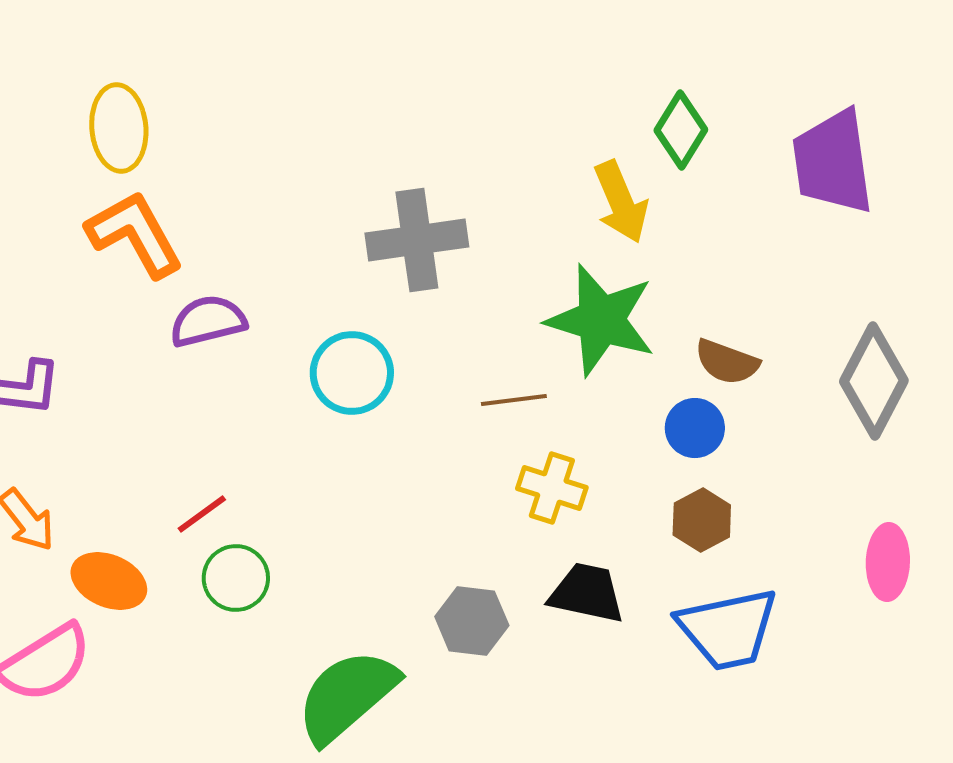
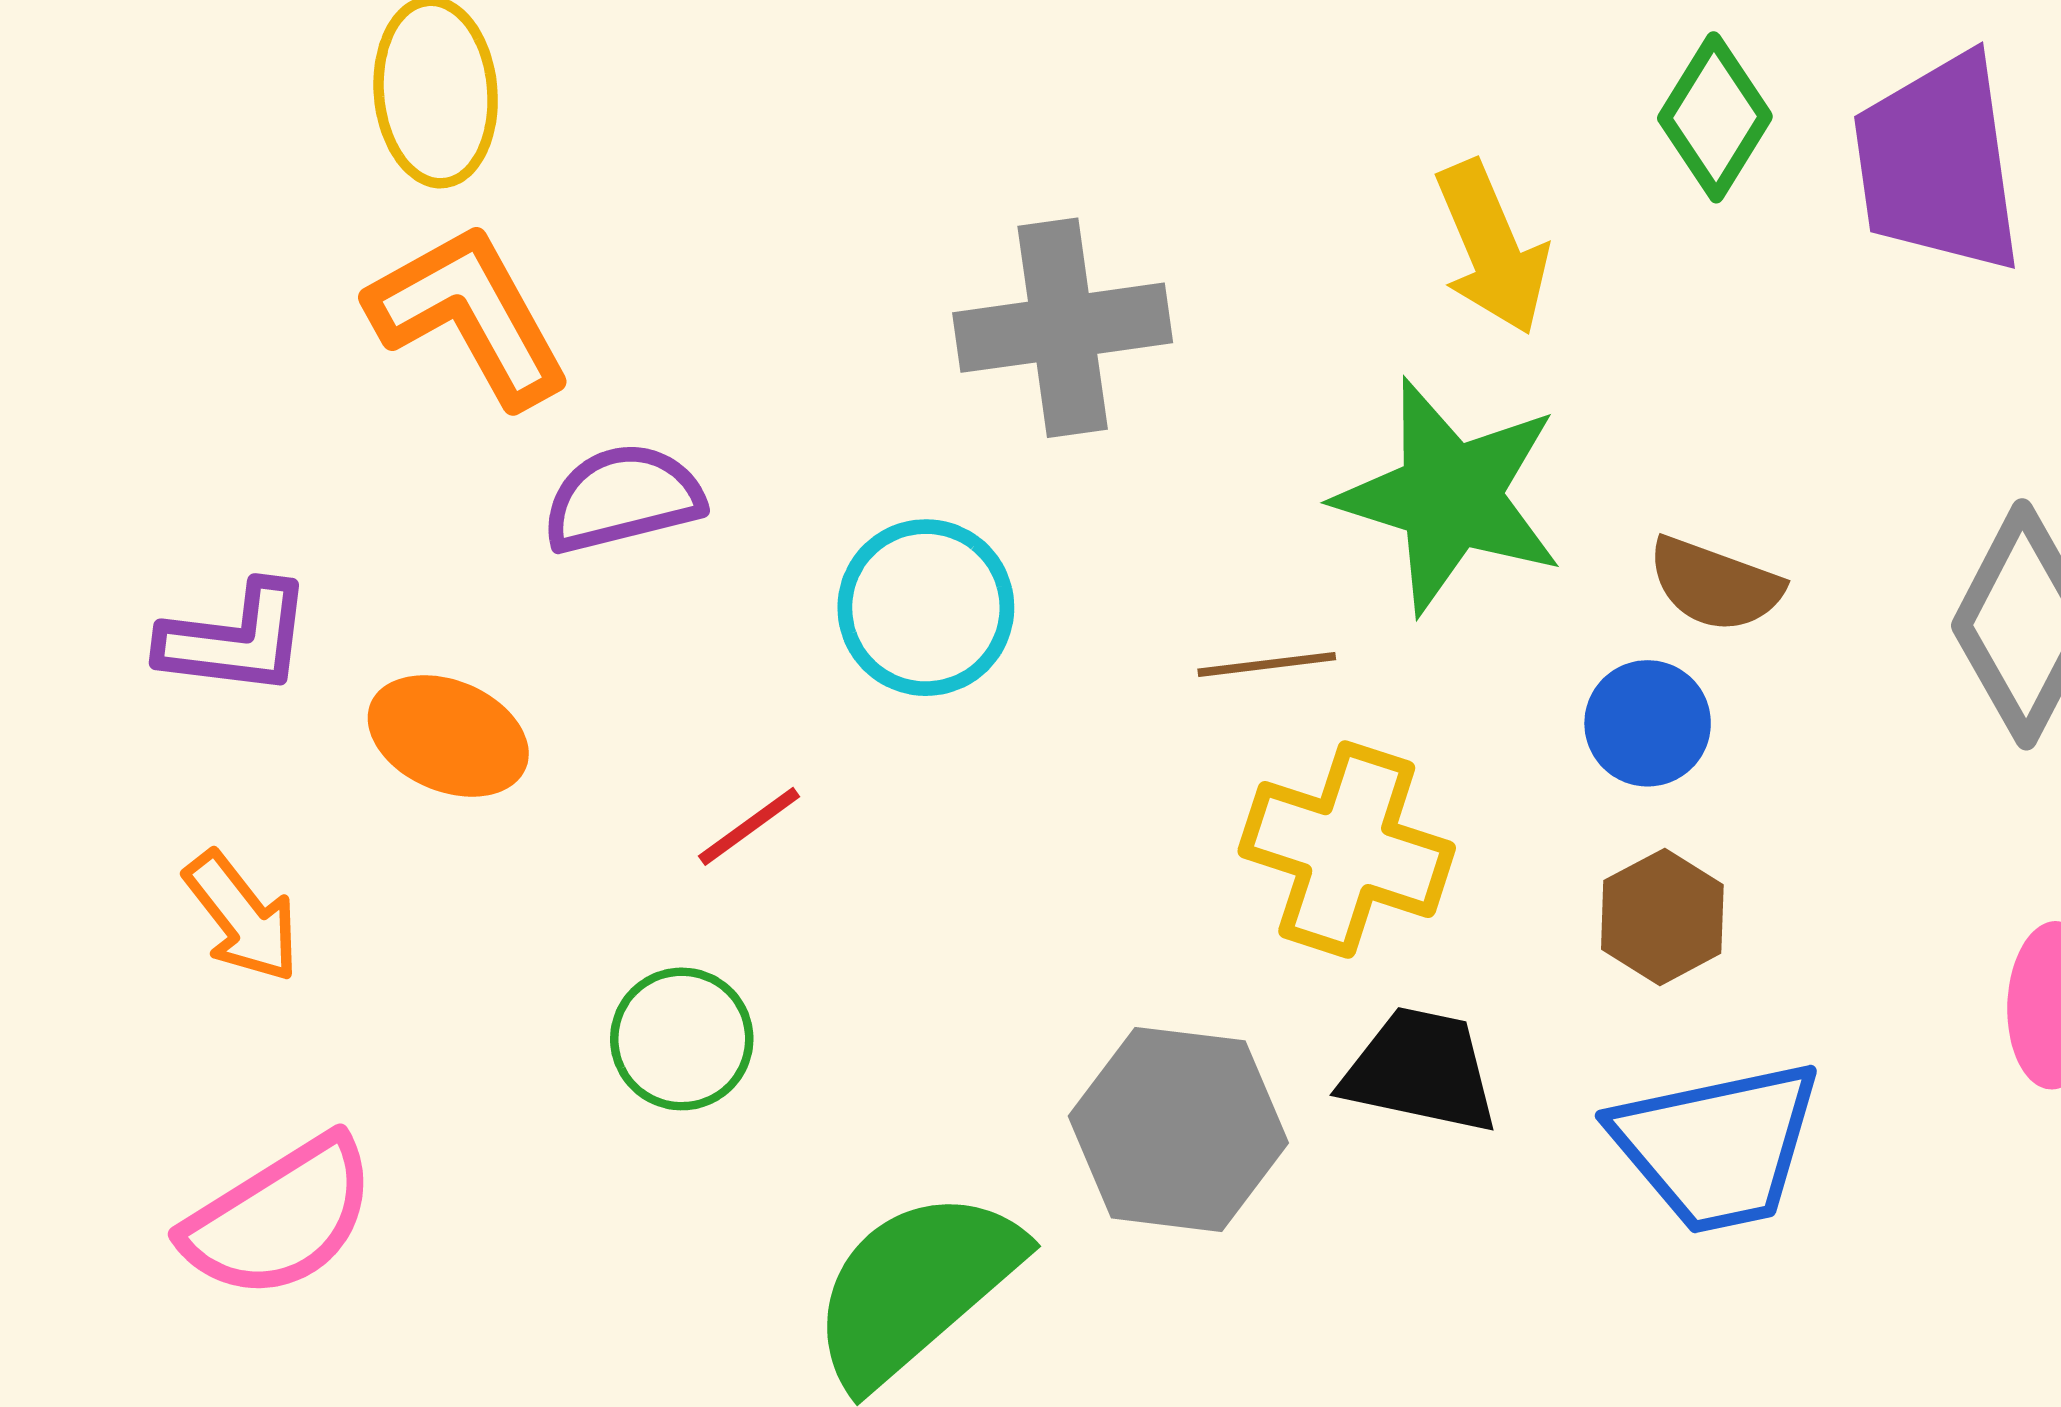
green diamond: (681, 130) -> (1715, 117), moved
yellow cross: (552, 488) -> (1347, 850), size x1.4
red line: (202, 514) -> (749, 826), moved
orange ellipse: (109, 581) -> (448, 736), moved
gray hexagon: (472, 621) -> (1178, 1129), size x1.4

